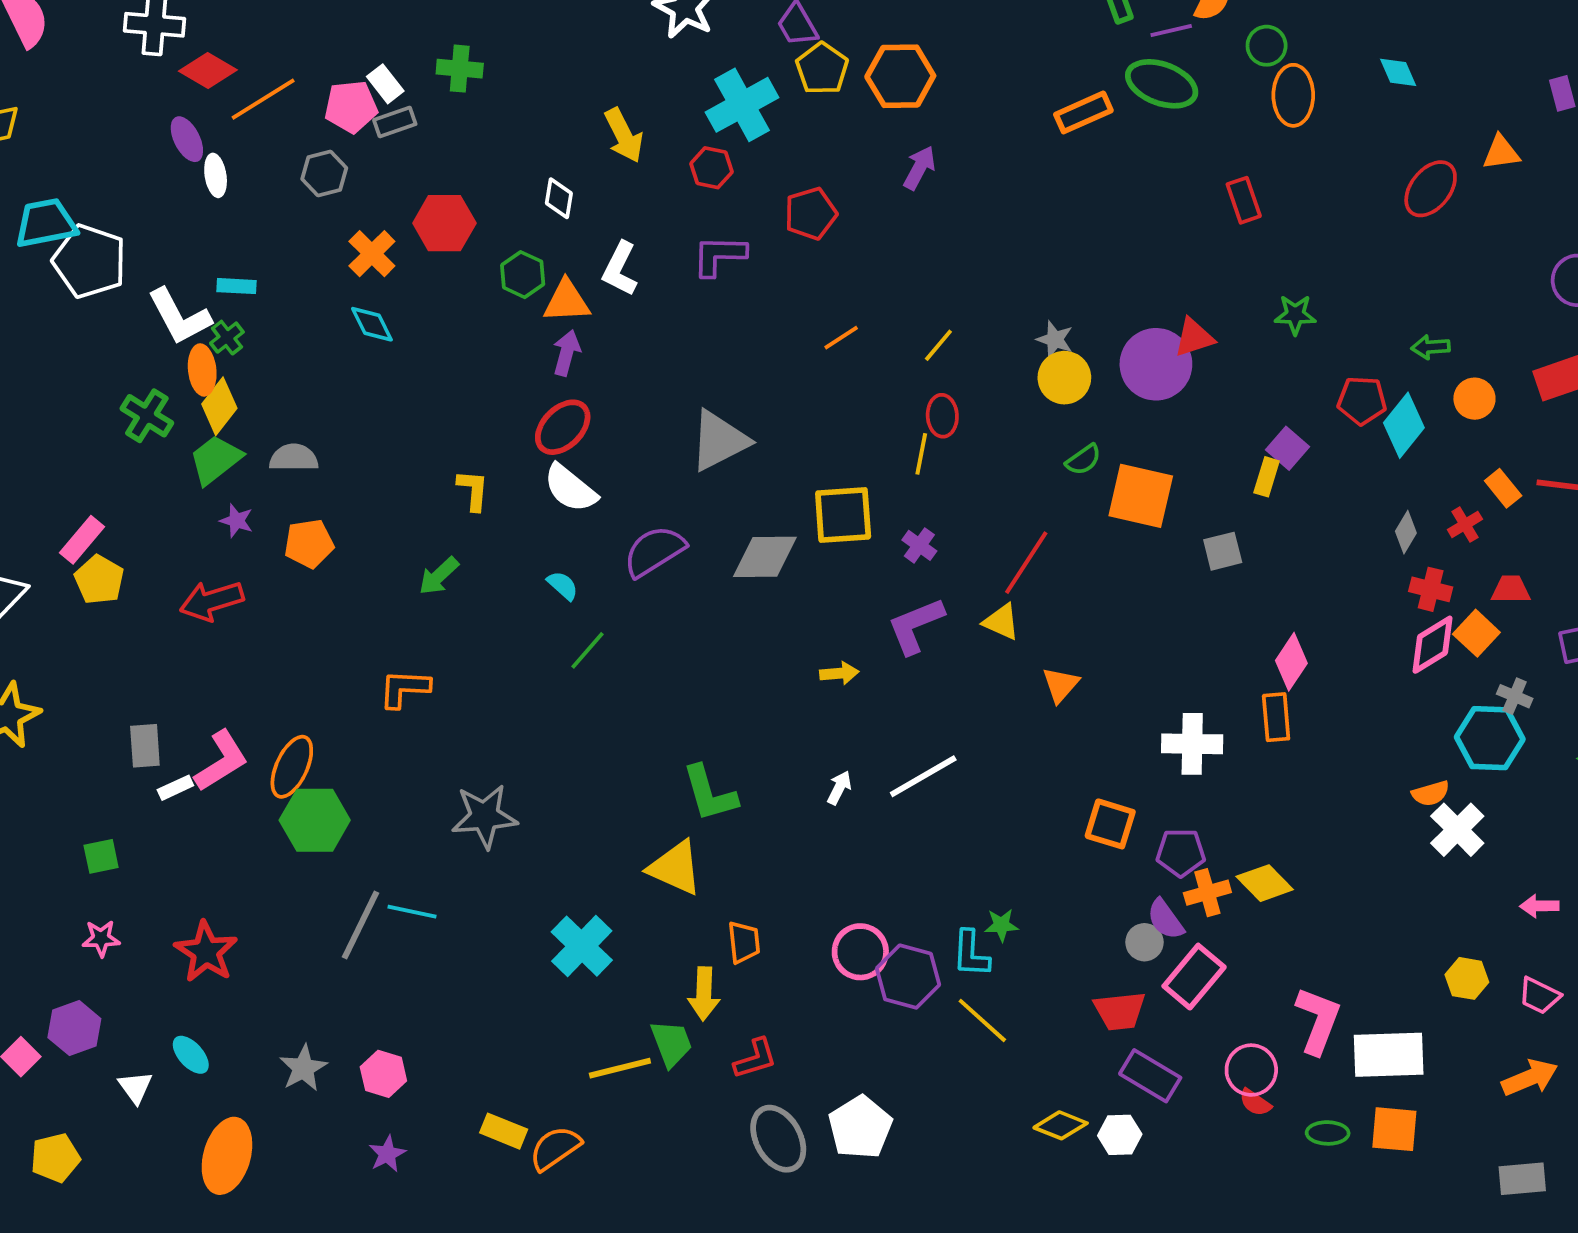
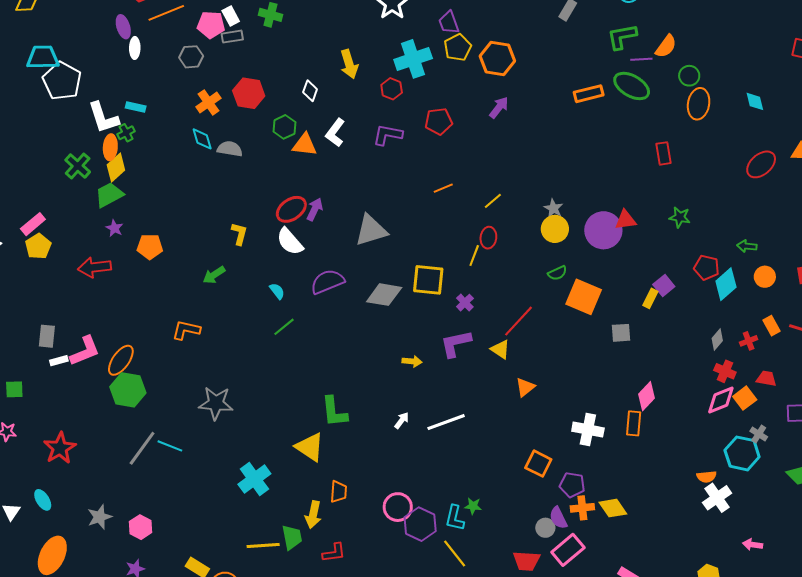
purple arrow: (567, 353) -> (315, 209), moved
gray semicircle: (294, 458) -> (230, 149), moved

